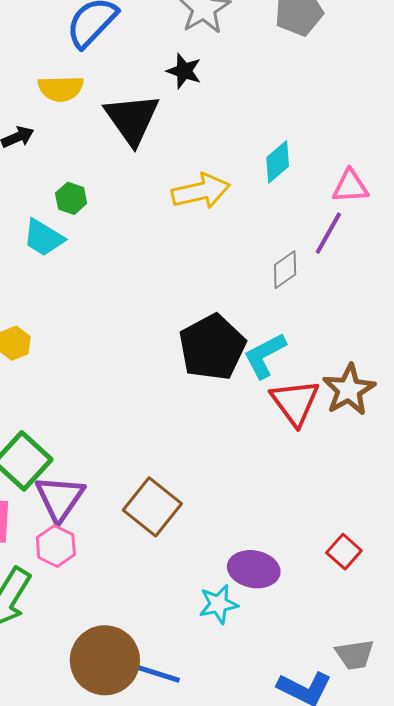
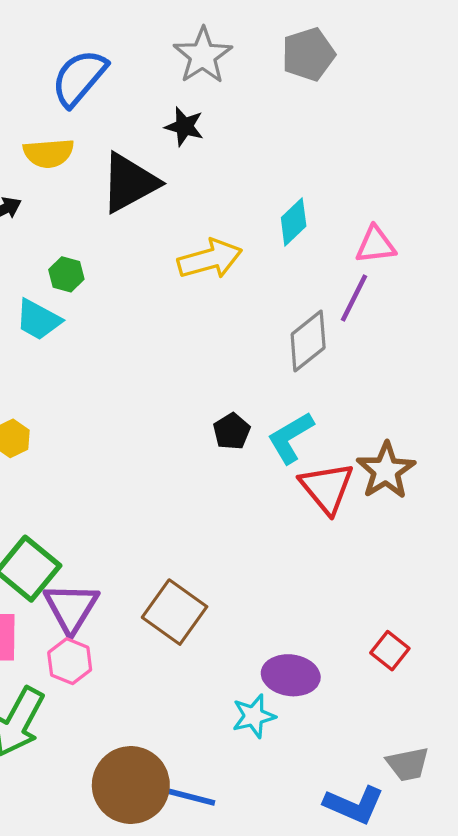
black triangle: (132, 119) -> (129, 183), turned 40
gray diamond: (285, 270) -> (308, 341), size x1.4
black pentagon: (212, 347) -> (232, 431), size x0.5

